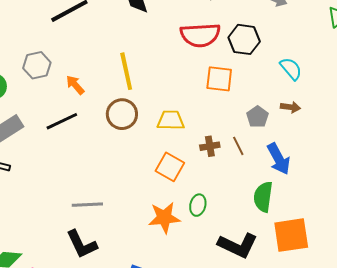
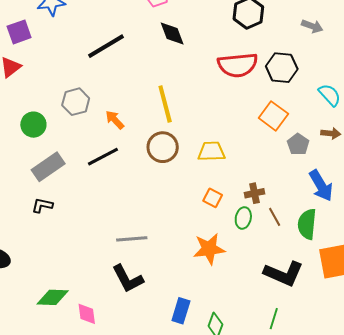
orange square: (219, 79) -> (273, 116), moved, turned 32
brown cross: (210, 146) -> (255, 193), moved
brown line: (238, 146) -> (275, 217), moved
orange square: (170, 167) -> (213, 198), size x0.7
green ellipse: (198, 205) -> (243, 218), moved

